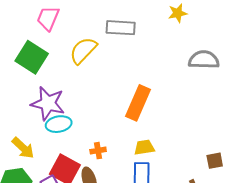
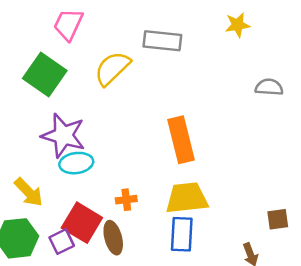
gray semicircle: (204, 60) -> (269, 87), size x0.7
orange rectangle: (138, 103) -> (181, 140), turned -40
yellow trapezoid: (144, 147) -> (187, 198), size x1.6

